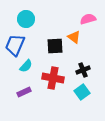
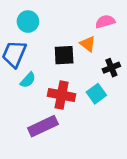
black cross: (83, 70) -> (111, 68), moved
purple rectangle: (24, 92) -> (43, 126), moved, size x1.6
cyan square: (82, 92) -> (96, 94), moved

